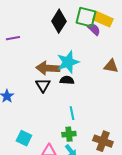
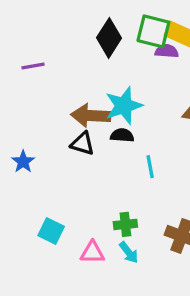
purple semicircle: (94, 29) -> (167, 51), turned -40
black triangle: (43, 85) -> (82, 144), turned -42
cyan line: (72, 113) -> (150, 167), moved

